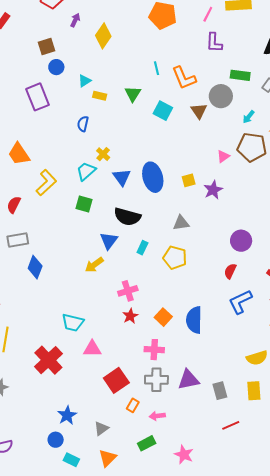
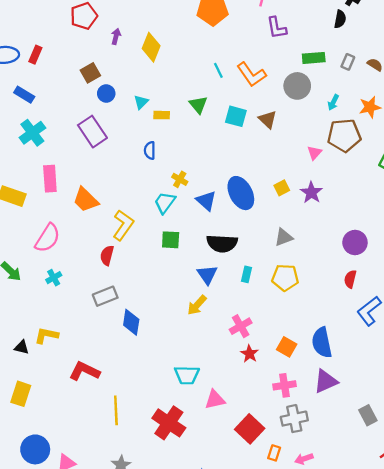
brown triangle: (199, 111) -> (268, 119), moved
red semicircle: (14, 205) -> (107, 255), moved
purple triangle: (188, 380) -> (326, 381), moved

